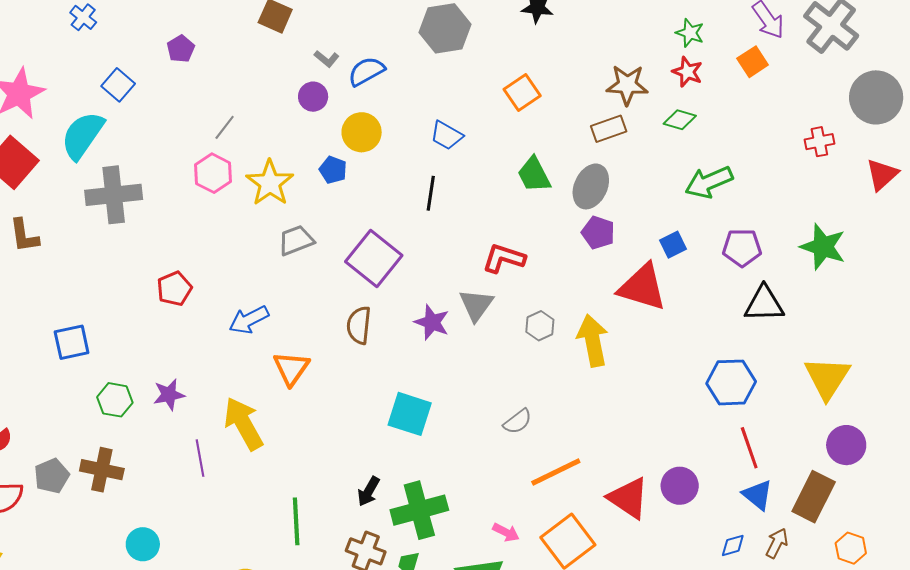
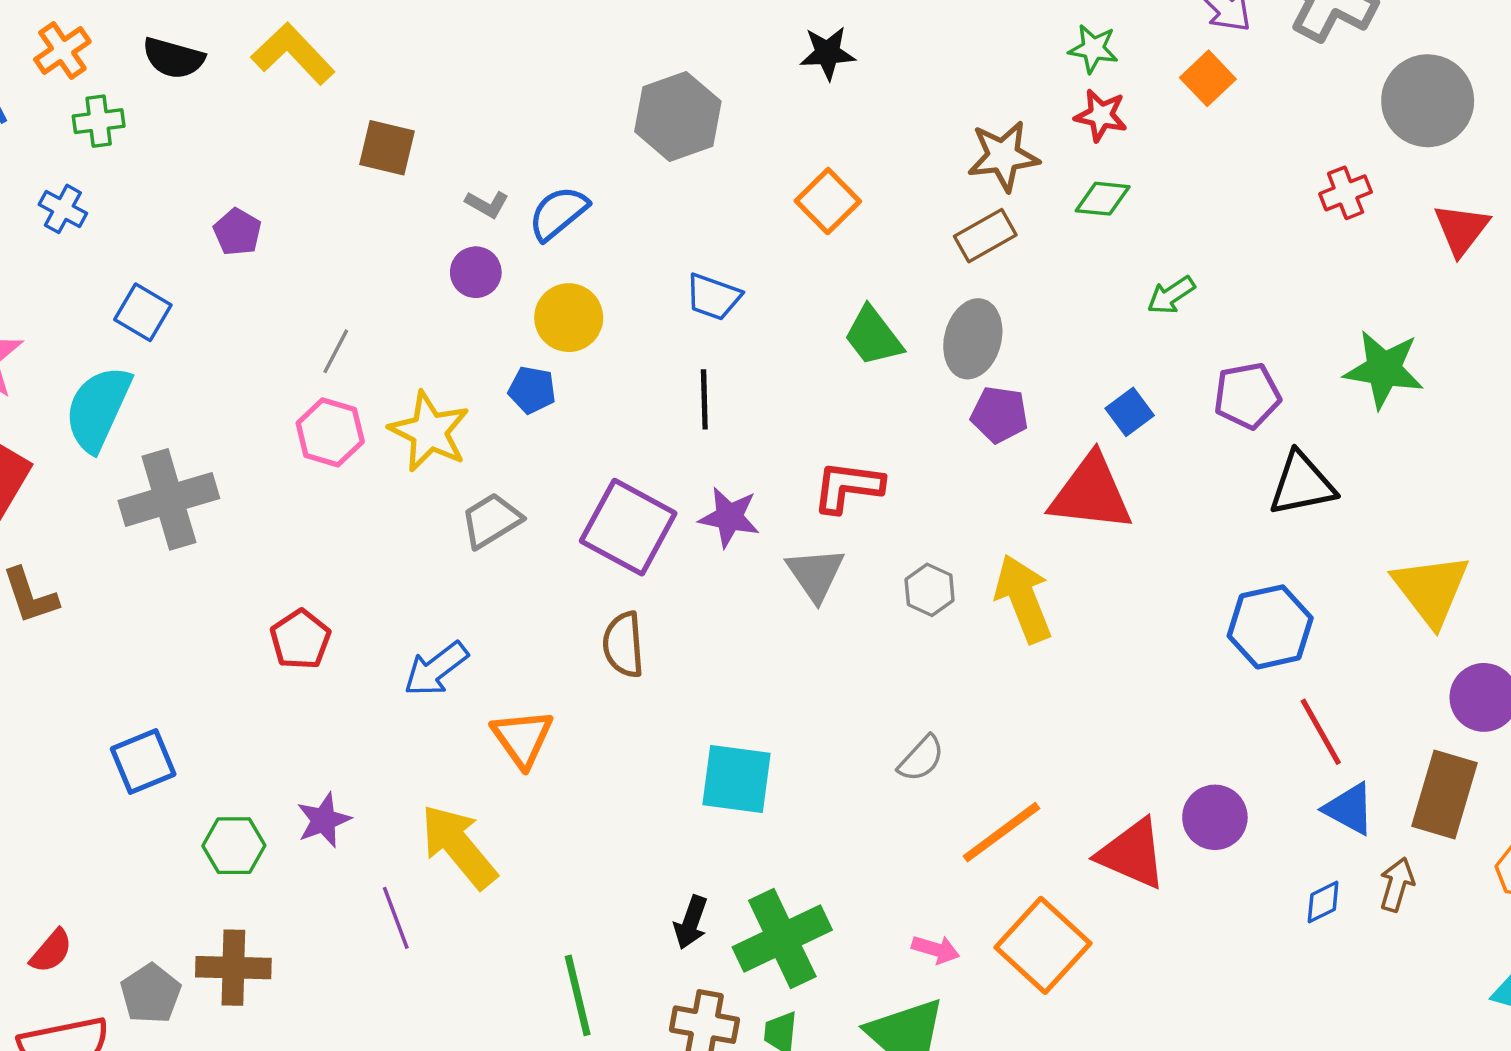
green arrow: (709, 182) -> (1171, 295), size x0.6
purple star: (432, 322) -> (729, 517), moved

